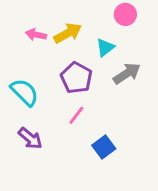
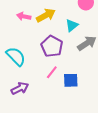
purple arrow: (30, 138) -> (20, 88), turned -66
blue square: (104, 147) -> (71, 80), moved, turned 35

